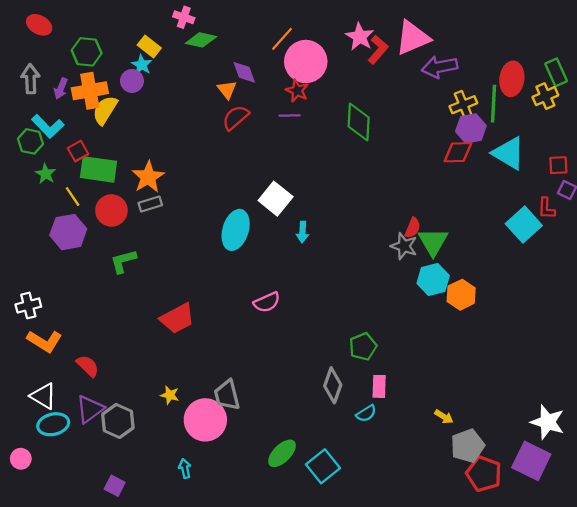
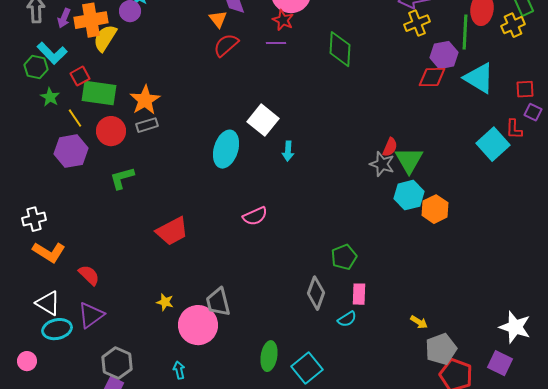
yellow cross: (463, 105) -> (417, 23), moved
gray hexagon: (118, 421) -> (117, 363), moved
green ellipse: (282, 453) -> (269, 356), turned -36
purple square: (531, 461) -> (500, 363), size x0.7

